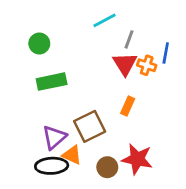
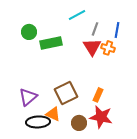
blue line: (166, 53) -> (117, 30), moved
green rectangle: (52, 82) -> (51, 43), moved
orange rectangle: (128, 106) -> (98, 95), moved
purple triangle: (54, 137) -> (28, 97), moved

